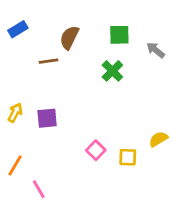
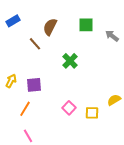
brown line: (48, 61) -> (35, 44), turned 56
green cross: (112, 71) -> (70, 61), moved
orange line: (15, 165) -> (25, 109), moved

